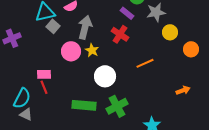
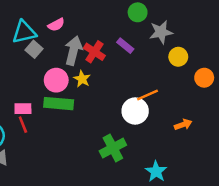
purple rectangle: (127, 13) -> (125, 46), moved
red cross: (120, 34) -> (94, 52), moved
white circle: (105, 76) -> (135, 111), moved
orange arrow: (183, 90) -> (183, 125), moved
green rectangle: (84, 105) -> (59, 104), moved

